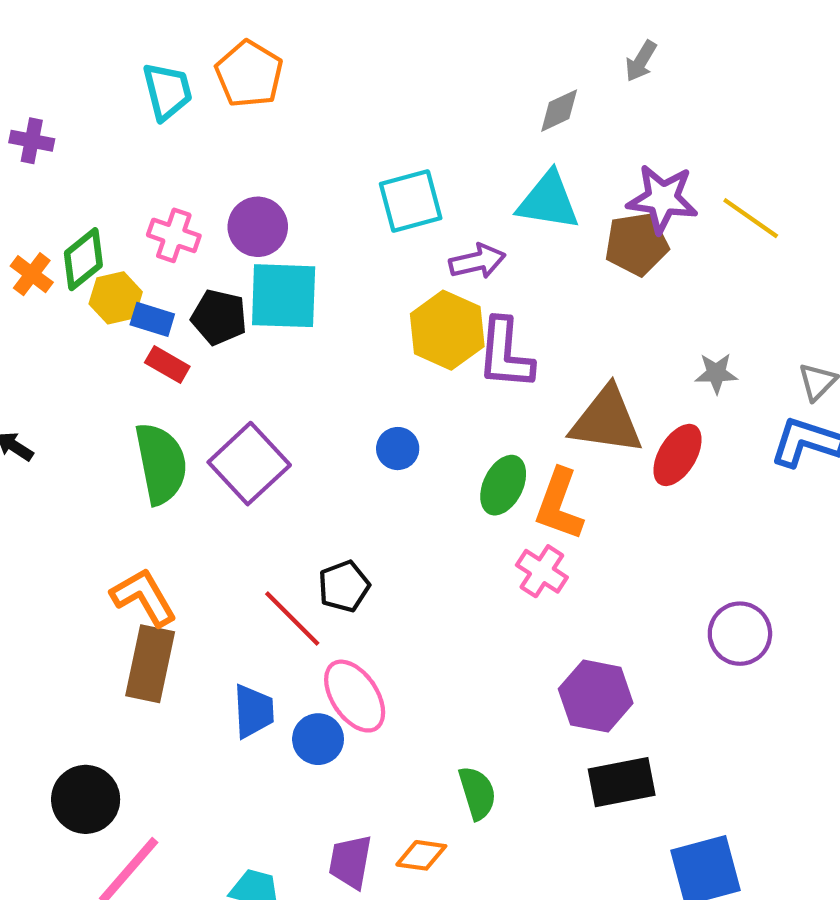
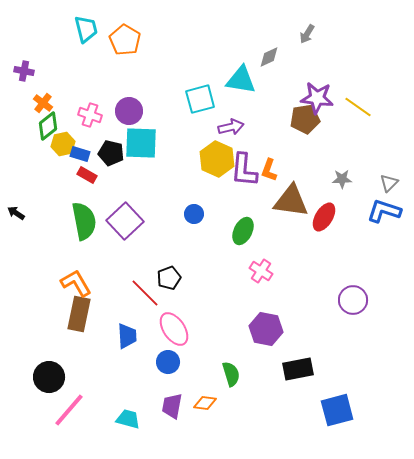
cyan trapezoid: (167, 91) -> (86, 29), moved
cyan triangle: (548, 201) -> (241, 80), moved
orange cross: (32, 274) -> (43, 103), moved
orange L-shape: (559, 504) -> (269, 170), moved, size x0.7
purple hexagon: (596, 696) -> (266, 329), moved
blue circle: (318, 739) -> (168, 362), moved

